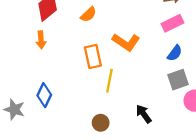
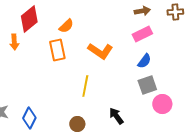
orange arrow: (41, 40) -> (14, 42), moved
orange rectangle: (93, 56) -> (57, 50), moved
blue diamond: (44, 95) -> (29, 118), moved

